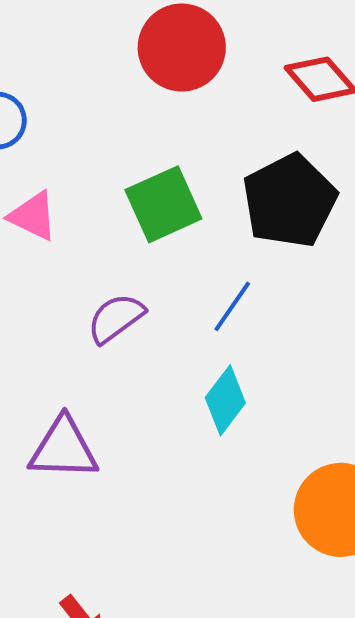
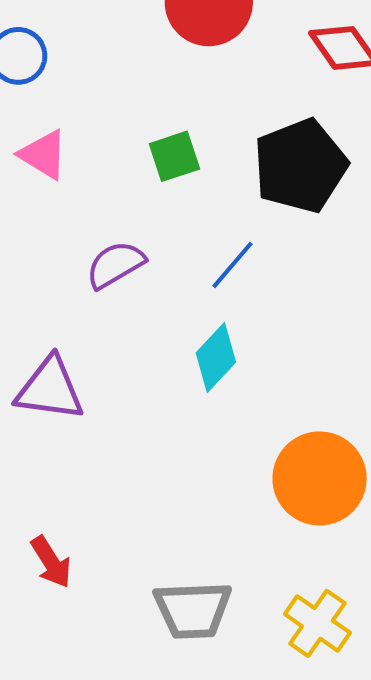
green square: (163, 204) -> (174, 156), size x0.7

